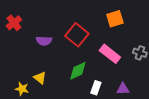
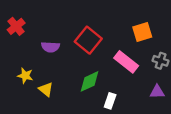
orange square: (115, 19) -> (142, 32), moved
yellow star: (22, 89) -> (25, 76), moved
purple triangle: (123, 89) -> (157, 92), moved

